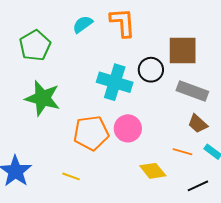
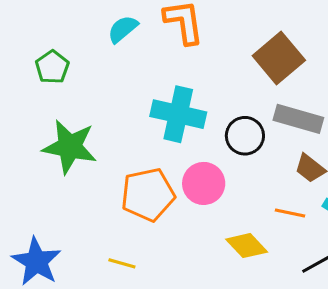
green pentagon: (35, 46) -> (52, 67), size x0.7
brown square: (183, 51) -> (279, 58), turned -36
black circle: (151, 70) -> (245, 136), moved

